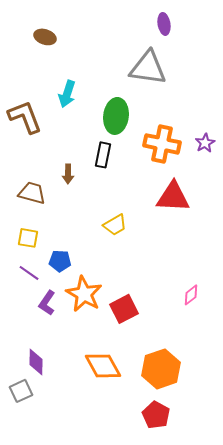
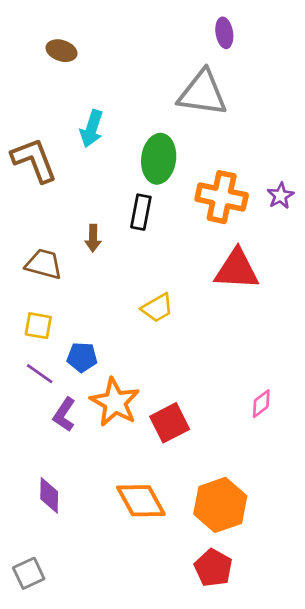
gray square: (21, 391) -> (29, 573), moved

